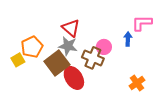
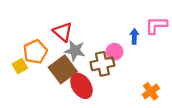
red triangle: (71, 28) -> (63, 32), moved
blue arrow: (128, 39) -> (134, 36), moved
brown cross: (93, 58) -> (102, 64), turned -35

